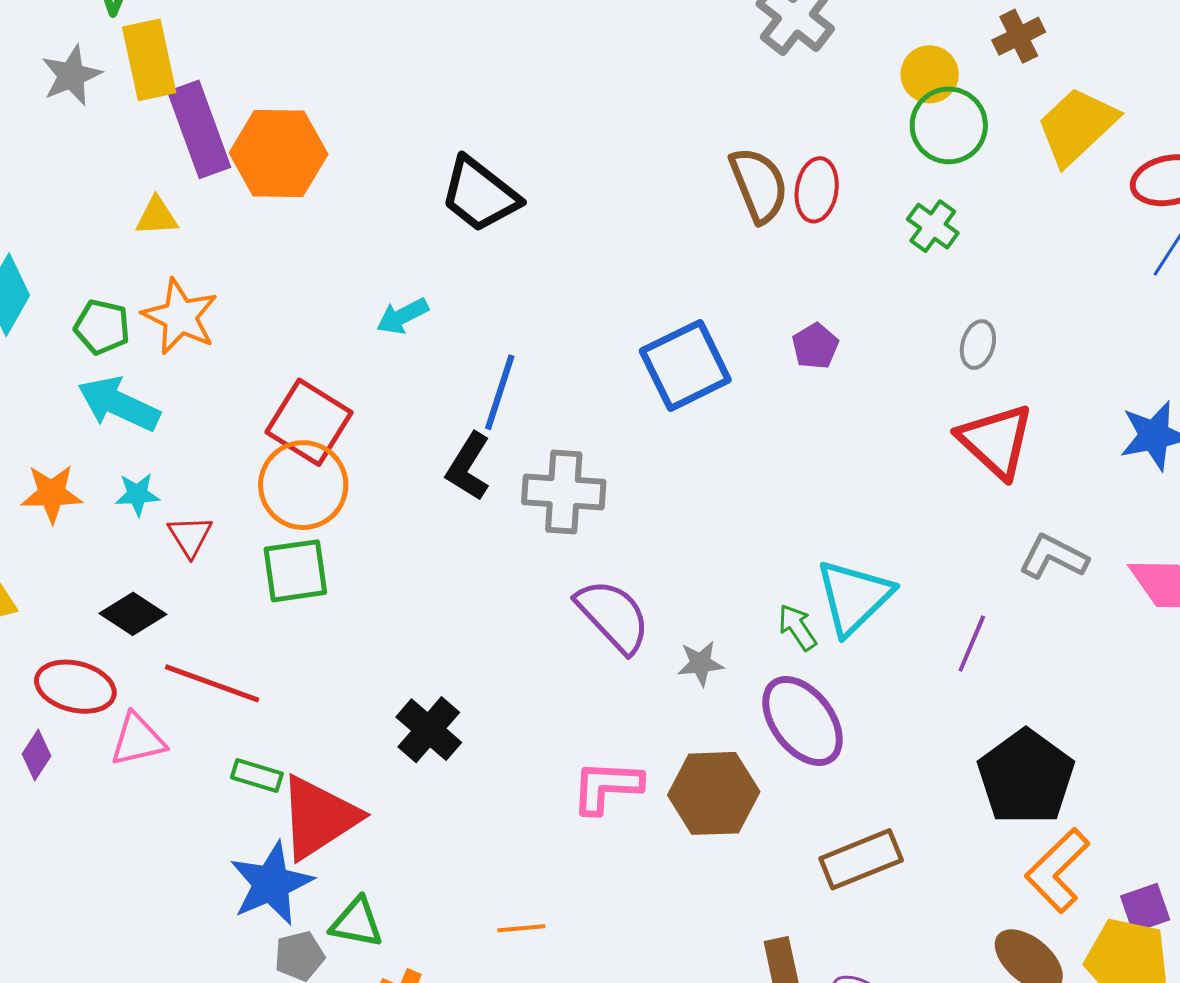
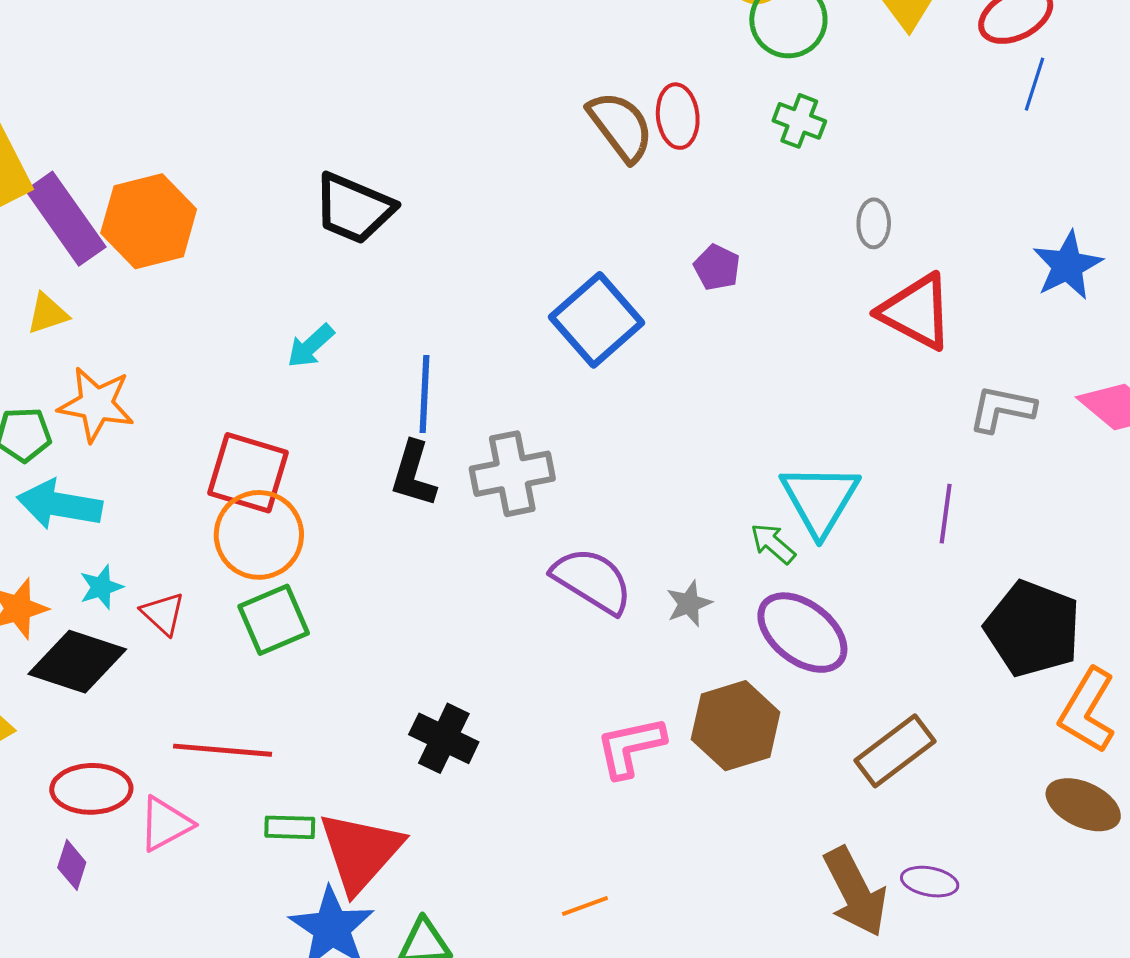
black diamond: (133, 614) -> (77, 662), moved, size x1.5

